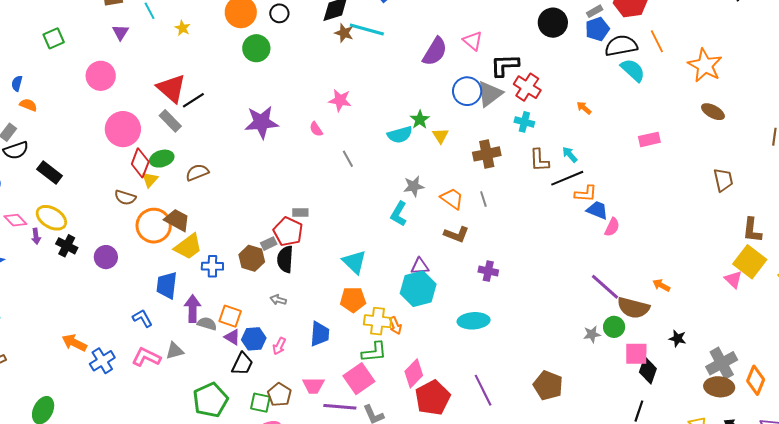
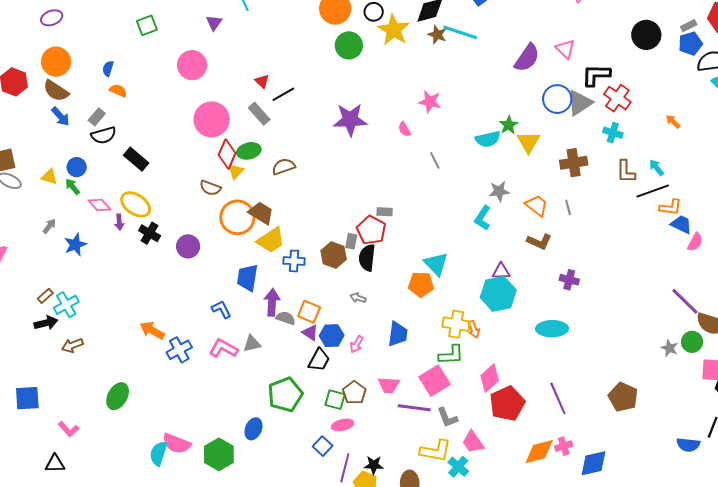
yellow star: (182, 28) -> (394, 30), moved, size x2.0
red triangle: (171, 88) -> (262, 81), size x0.5
yellow triangle: (440, 136) -> (528, 142), size x1.4
gray rectangle: (269, 244) -> (351, 241), turned -56
orange pentagon: (353, 300) -> (421, 284), moved
gray star: (592, 334) -> (670, 348), turned 30

